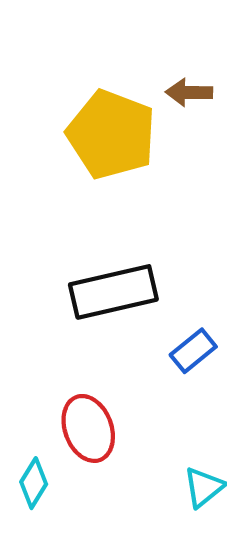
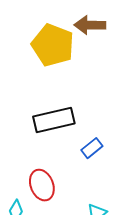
brown arrow: (189, 92) -> (90, 25), size x1.4

